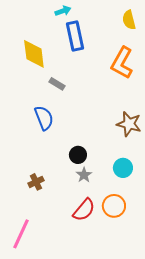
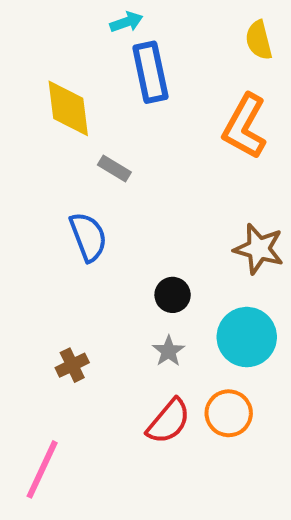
black circle: (78, 155) -> (173, 295), moved
cyan circle: (123, 168) -> (247, 337), size x1.5

